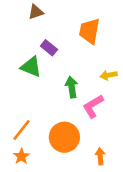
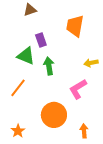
purple rectangle: (49, 48) -> (41, 40), turned 32
green arrow: (72, 87) -> (49, 66), moved
orange line: (21, 130) -> (18, 88), moved

